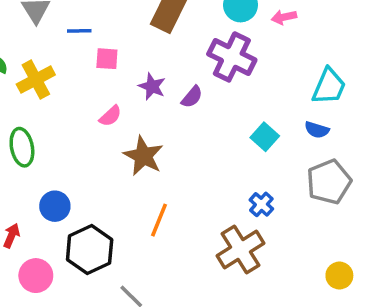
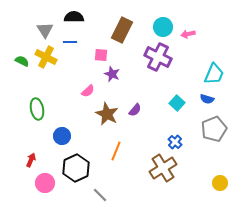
pink square: (107, 59) -> (101, 55), moved
yellow cross: (36, 80) -> (46, 57), moved, turned -35
purple semicircle: (192, 97) -> (135, 110), moved
blue circle: (55, 206) -> (62, 136), moved

